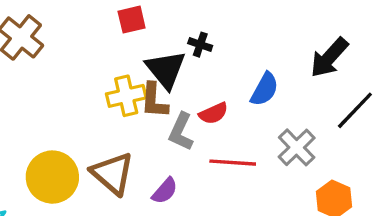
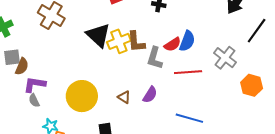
black triangle: (166, 69) -> (98, 35), moved
blue semicircle: (265, 89) -> (187, 41), moved
brown triangle: (112, 173) -> (124, 97), moved, size x0.5

